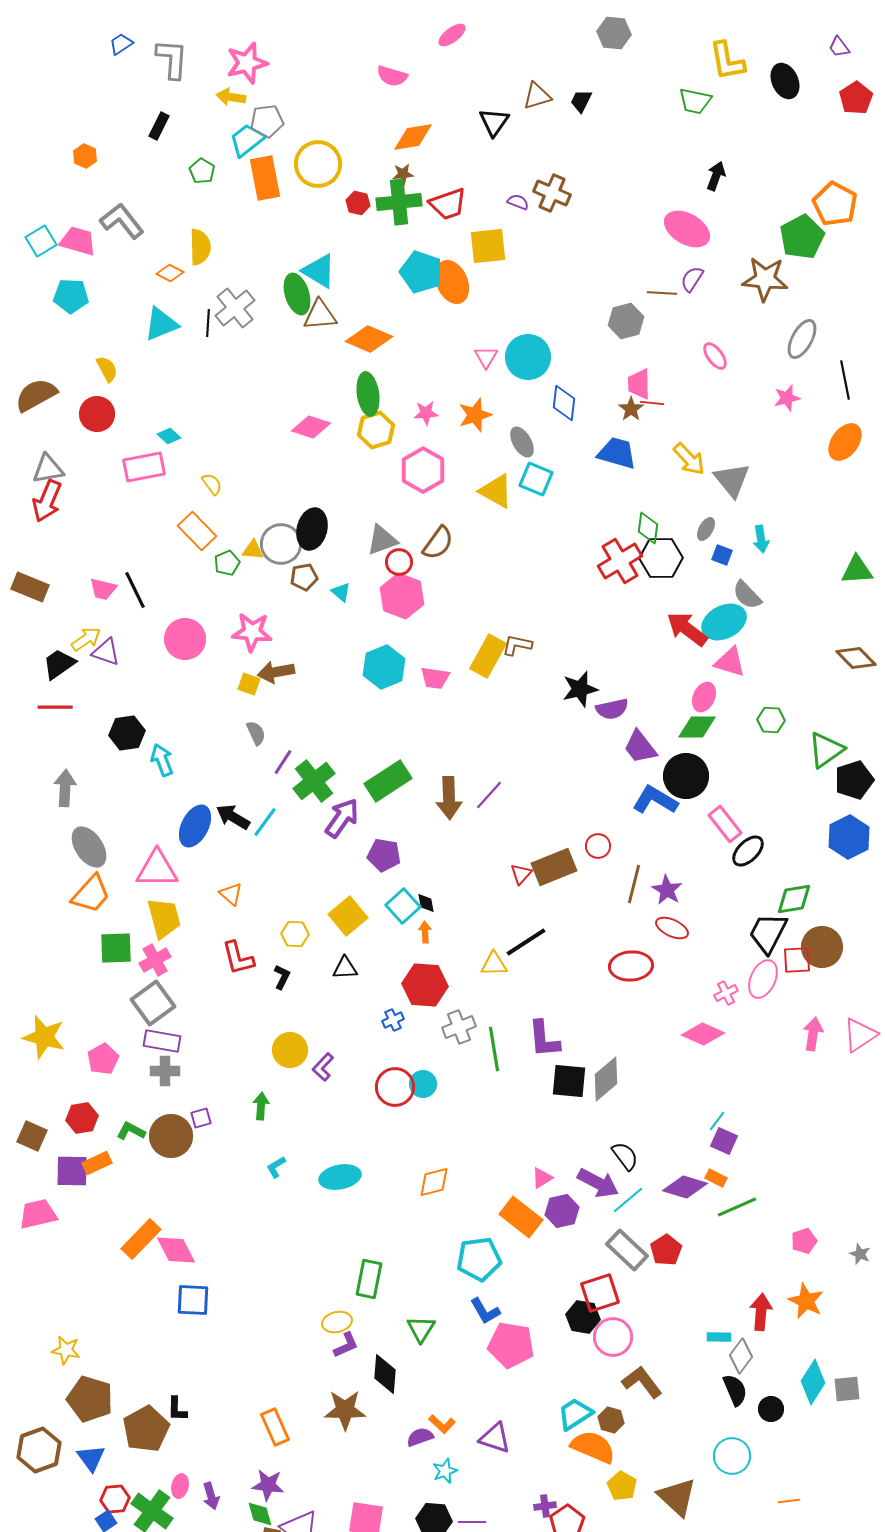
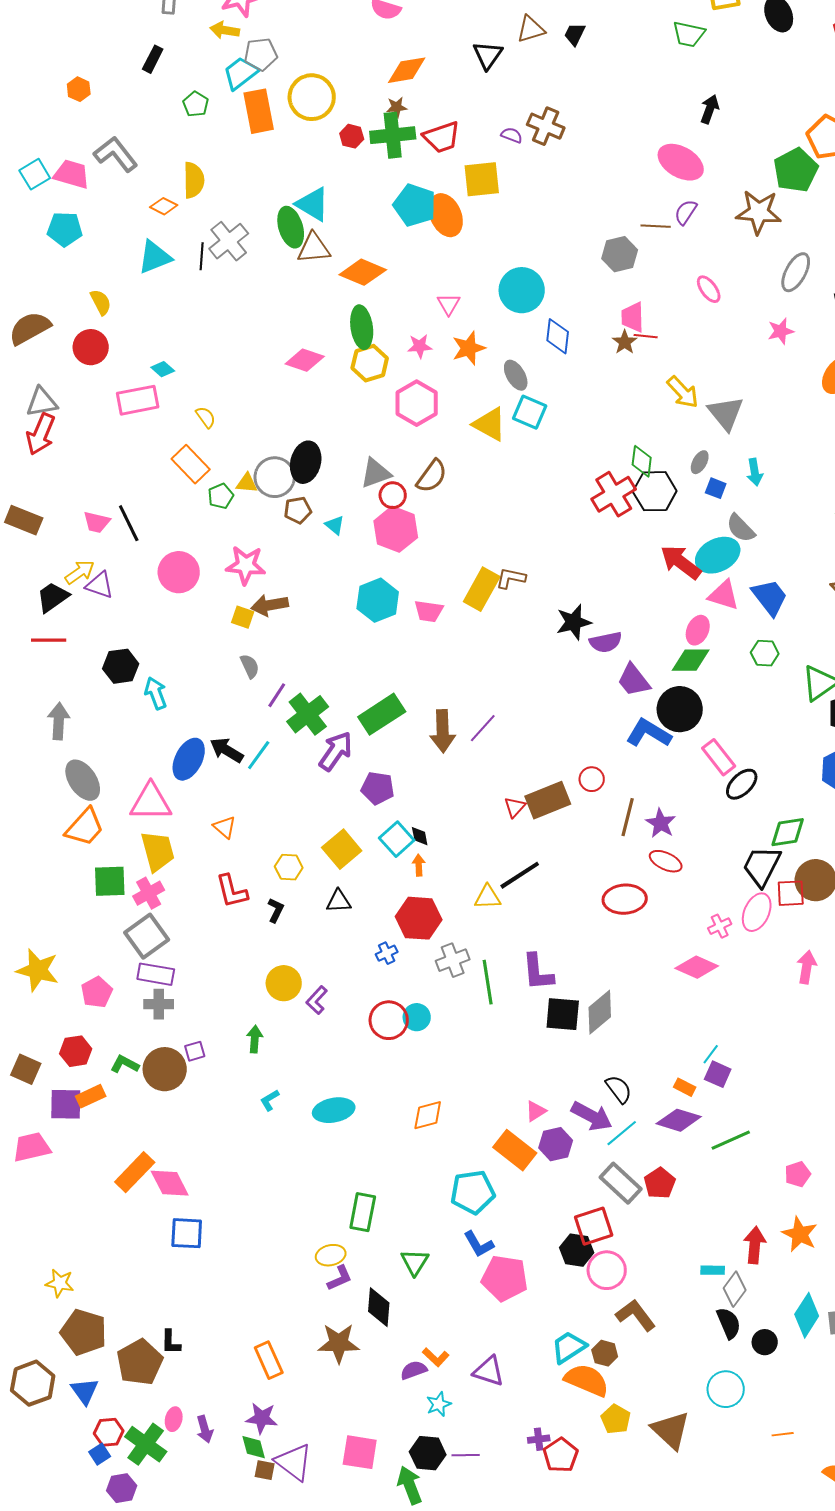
pink triangle: (486, 357) -> (449, 304), moved
blue trapezoid: (617, 453) -> (770, 597), moved, turned 36
orange rectangle: (716, 1178) -> (685, 1087), moved

